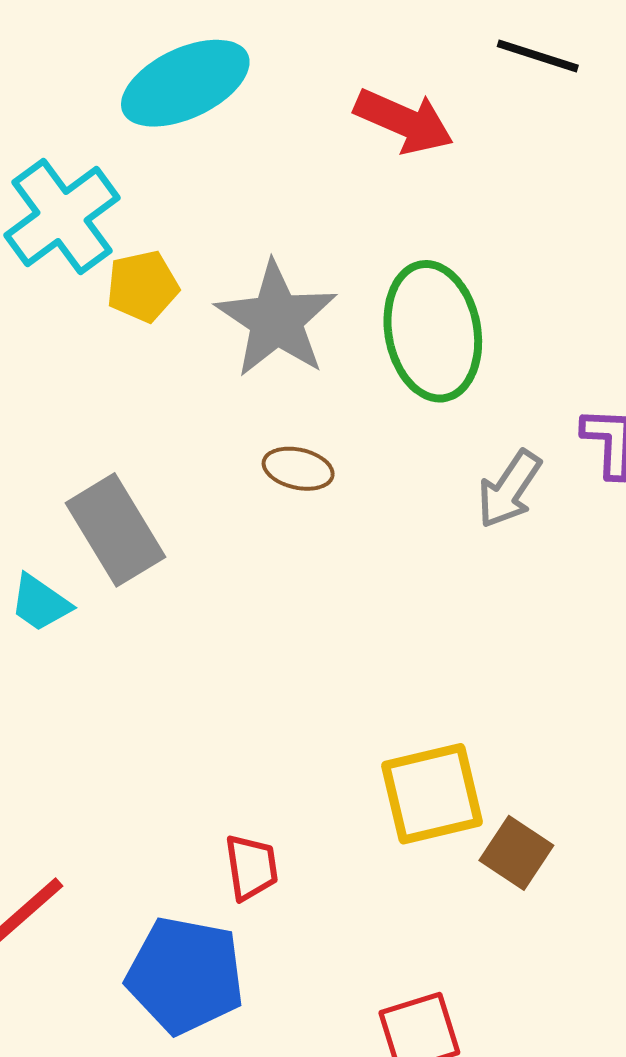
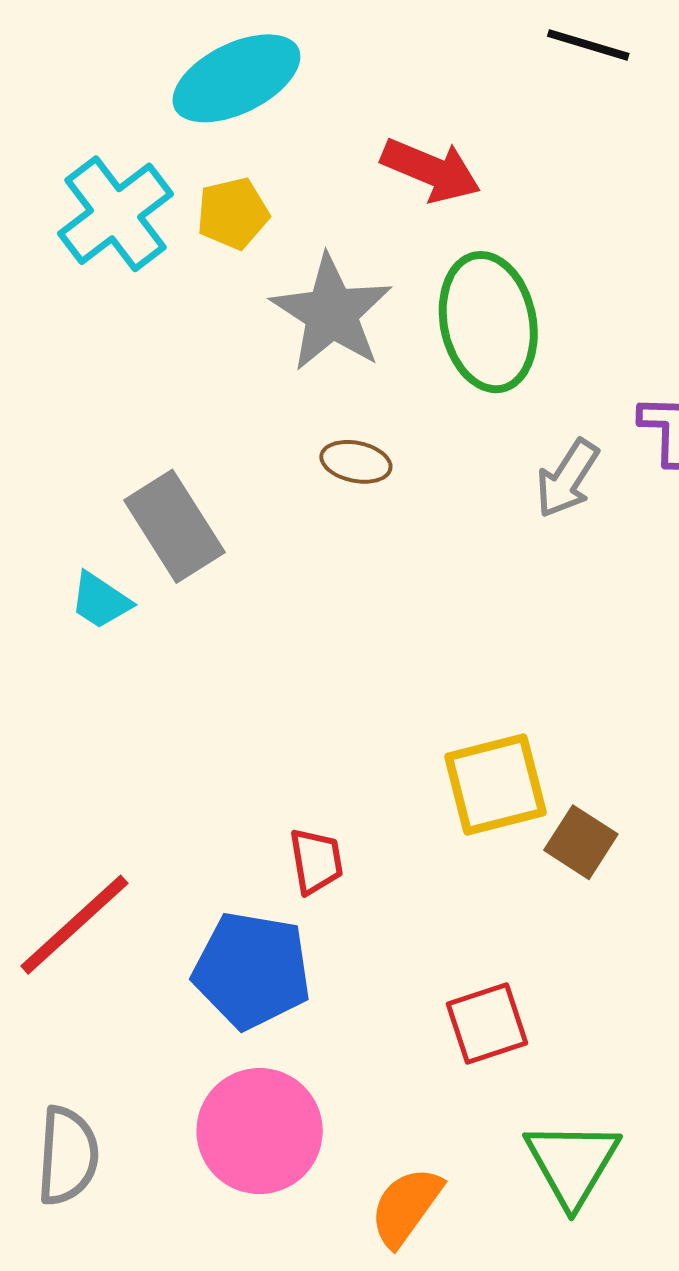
red arrow: (404, 121) -> (431, 170), moved
yellow pentagon: (143, 286) -> (233, 213), moved

